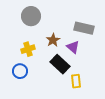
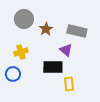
brown star: (53, 40) -> (46, 29), moved
black rectangle: (60, 64) -> (53, 67), turned -42

